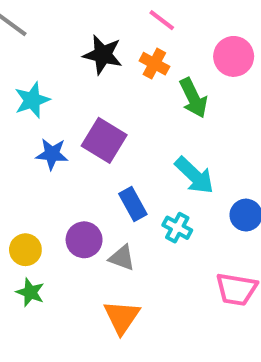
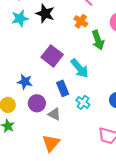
black star: (103, 55) -> (45, 14), moved
cyan star: (32, 100) -> (20, 18), moved
blue star: (52, 154) -> (25, 82), moved
cyan arrow: (194, 175) -> (80, 68), moved

